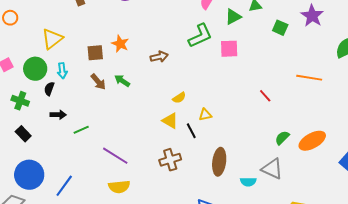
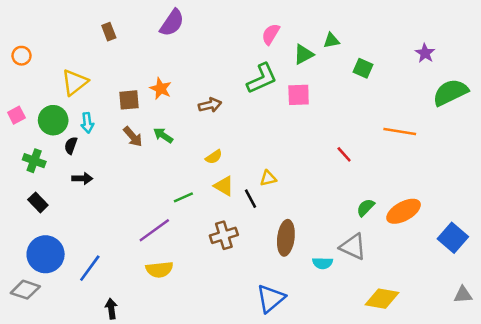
purple star: (312, 16) -> (425, 53), moved, size x0.7
yellow semicircle: (179, 98) -> (214, 157), moved
green line: (81, 130) -> (183, 197), moved
purple line: (115, 156) -> (154, 230), turned -68

